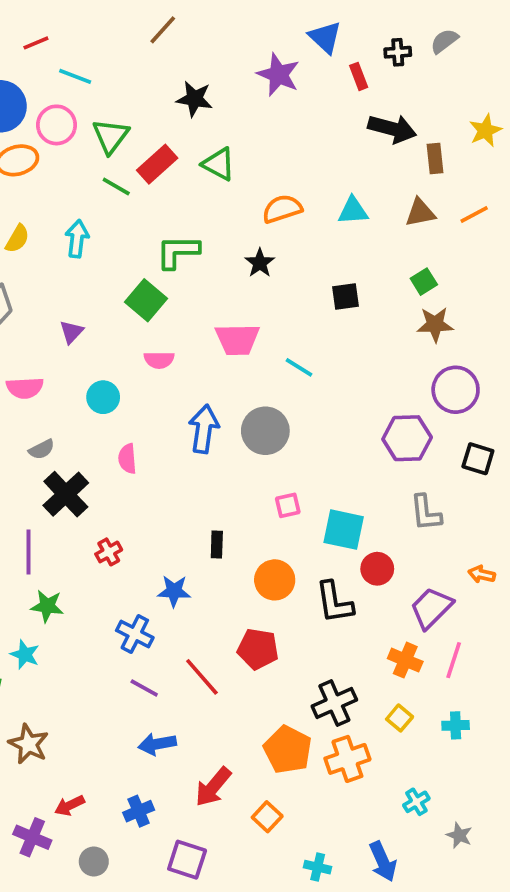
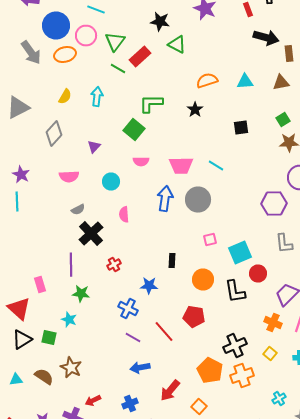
green triangle: (219, 164) -> (177, 44), moved
pink trapezoid: (237, 339) -> (181, 166), moved
cyan square: (344, 530) -> (240, 252), turned -35

